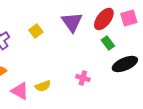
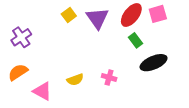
yellow square: (36, 31) -> (69, 15), moved
yellow semicircle: (43, 86) -> (75, 80), moved

